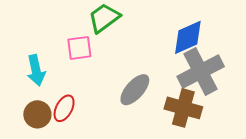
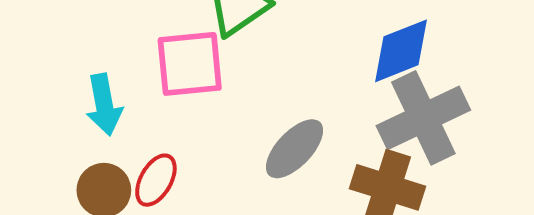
pink square: (79, 48) -> (190, 64), size x1.4

